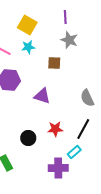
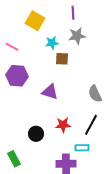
gray star: (69, 40) -> (77, 36), turned -30
cyan star: (28, 47) -> (52, 43), moved
cyan rectangle: (74, 152) -> (82, 148), turned 40

